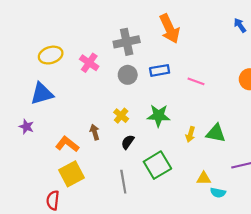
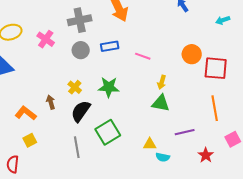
yellow arrow: (190, 134) -> (162, 82), moved
black semicircle: (128, 142) -> (81, 111), size x1.6
yellow square: (72, 174) -> (30, 140), size x0.6

